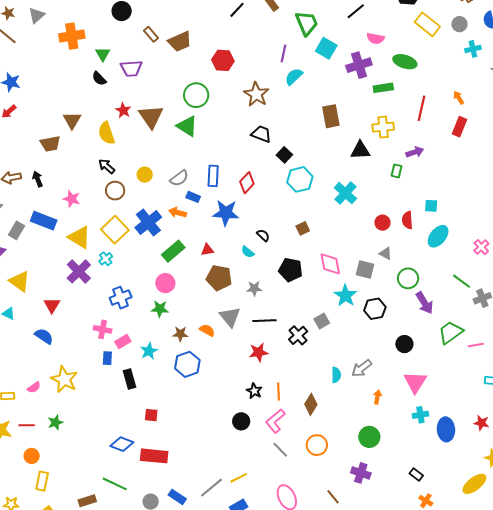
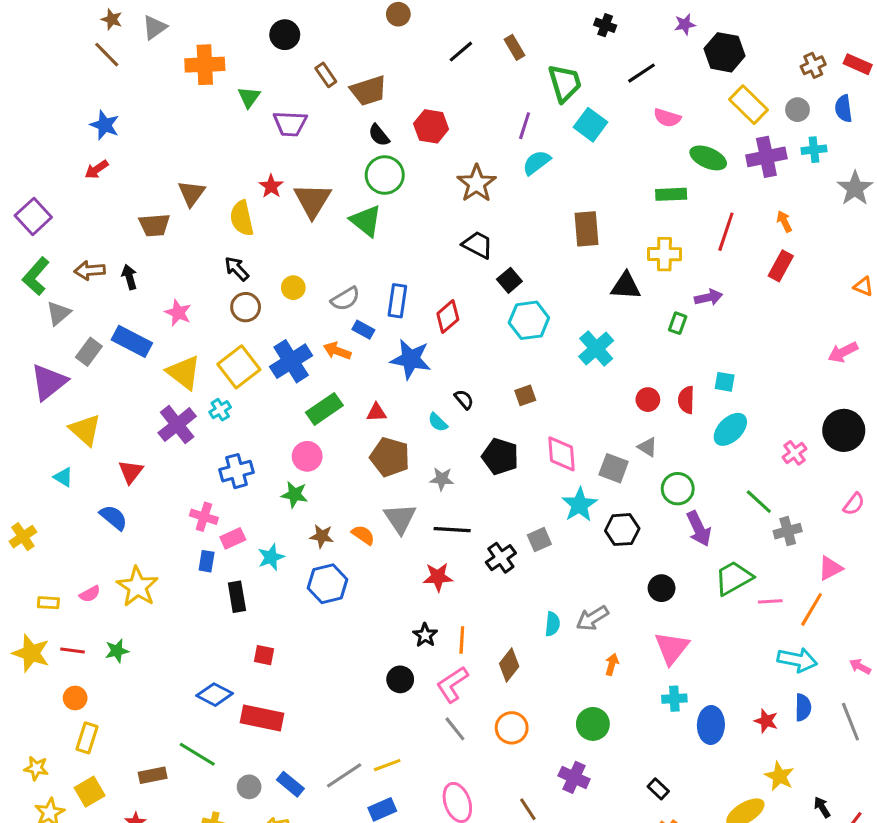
purple cross: (359, 65) -> (766, 157), moved
black semicircle: (99, 79) -> (379, 135), moved

